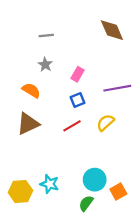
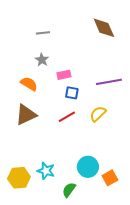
pink rectangle: (77, 74) -> (64, 75), moved, turned 48
blue square: (77, 100) -> (72, 93), turned 32
green semicircle: (86, 203) -> (69, 190), moved

